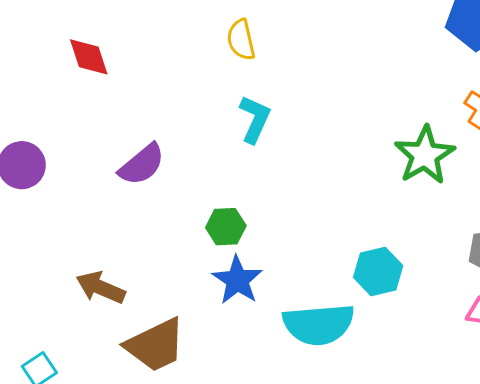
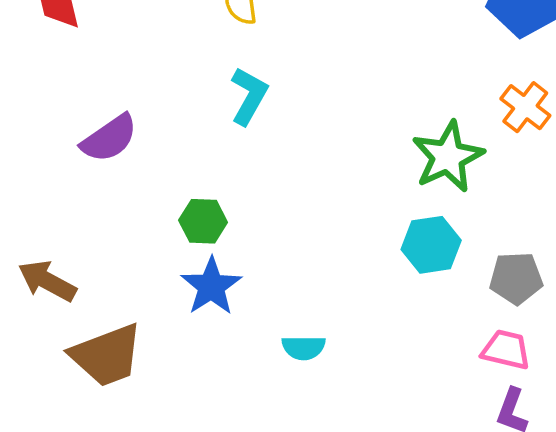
cyan hexagon: (378, 271) -> (431, 245), moved
cyan semicircle: (319, 324) -> (304, 348), size x0.5

